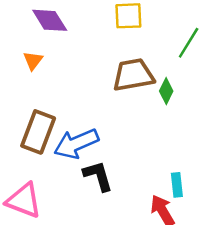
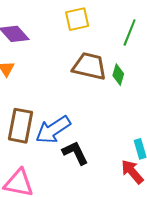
brown trapezoid: (133, 75) -> (89, 66), turned 33

